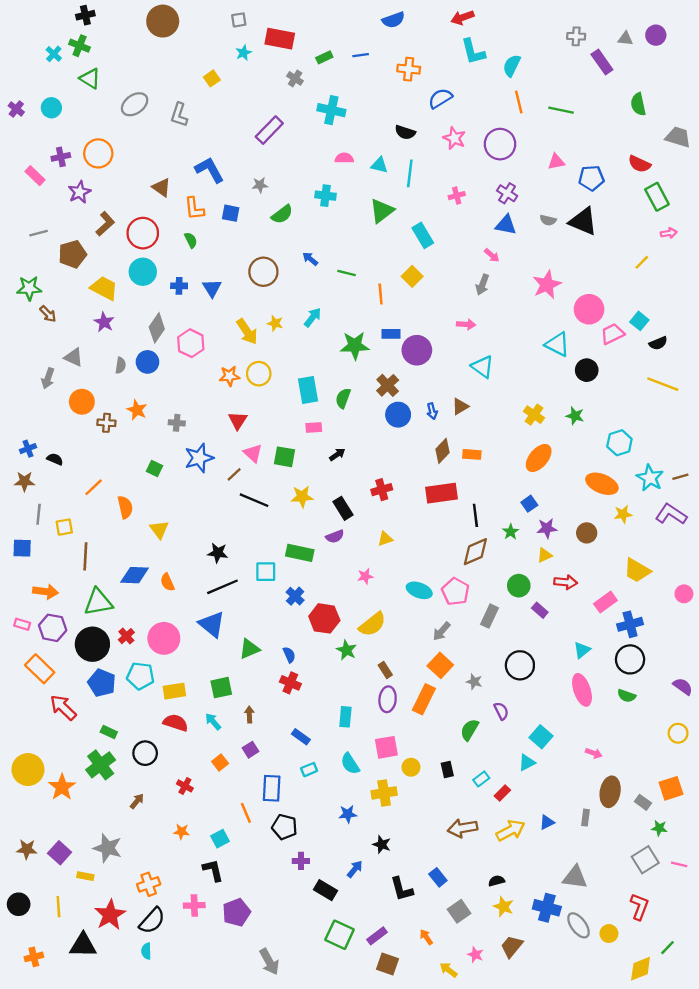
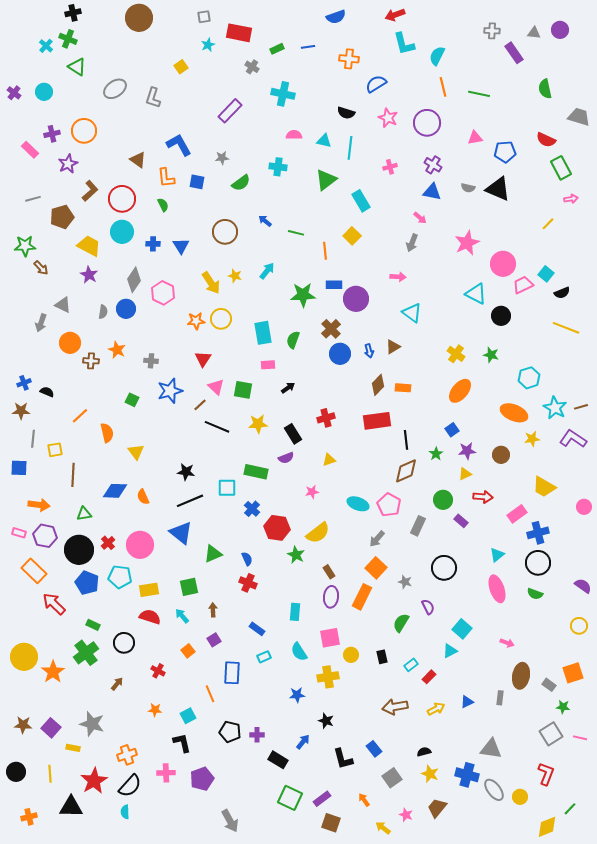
green triangle: (98, 602) -> (84, 514), size x0.6
black pentagon: (284, 827) -> (230, 732), moved
yellow arrow: (511, 830) -> (436, 709), size x0.7

